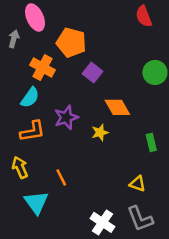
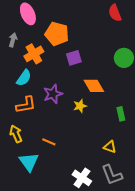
gray arrow: (14, 39) -> (13, 40), moved
orange cross: (42, 67) -> (34, 54), turned 30
purple square: (92, 72) -> (74, 58), turned 35
orange line: (61, 177) -> (49, 142), turned -40

